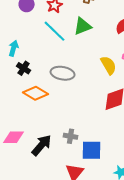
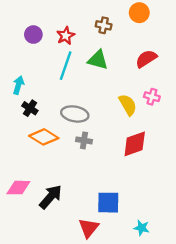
green triangle: (83, 26) -> (98, 60), turned 36
cyan line: (55, 31) -> (66, 66), turned 65
gray cross: (71, 136) -> (84, 140), moved

